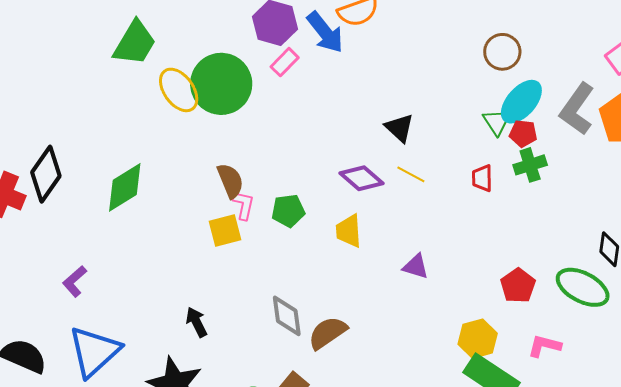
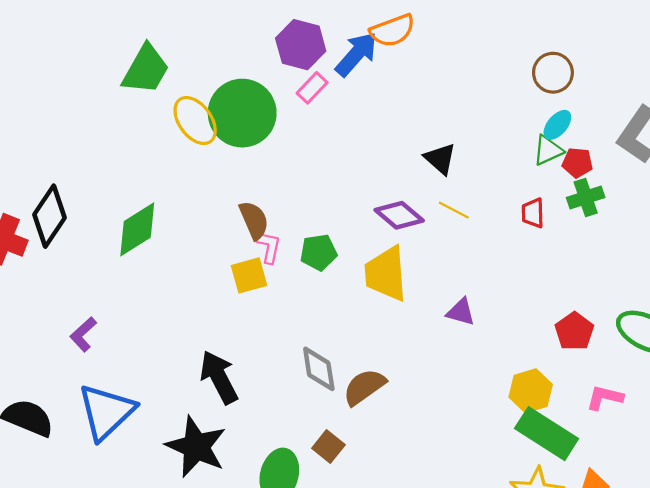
blue arrow: (325, 32) -> (356, 54), turned -99
cyan ellipse: (521, 102) -> (557, 125), moved, size x0.6
green triangle: (497, 122) -> (548, 150), turned 40
yellow trapezoid: (349, 231) -> (386, 274), size x1.5
black arrow: (197, 322) -> (219, 377), size x1.6

